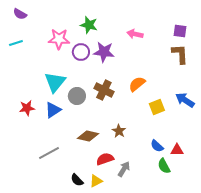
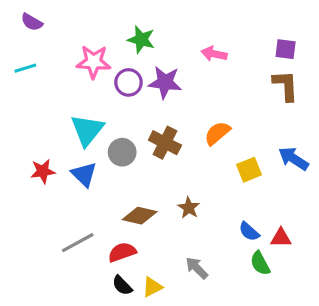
blue triangle: (53, 110) -> (84, 174), turned -42
red semicircle: (105, 159) -> (122, 252), moved
gray arrow: (124, 169) -> (197, 268), turned -77

